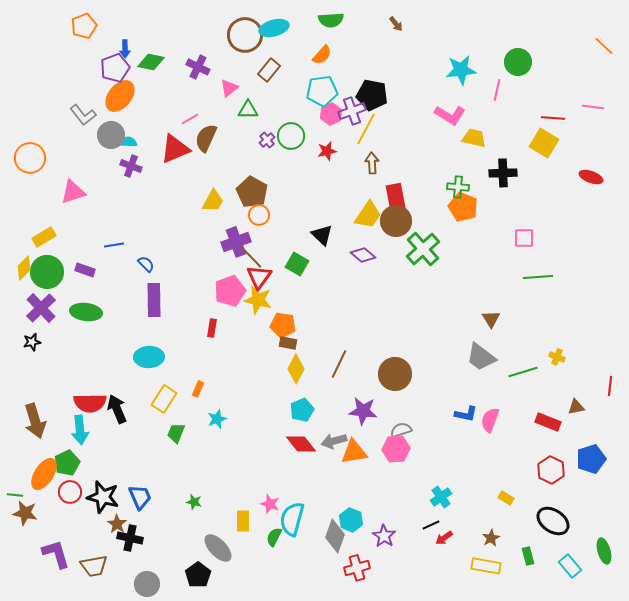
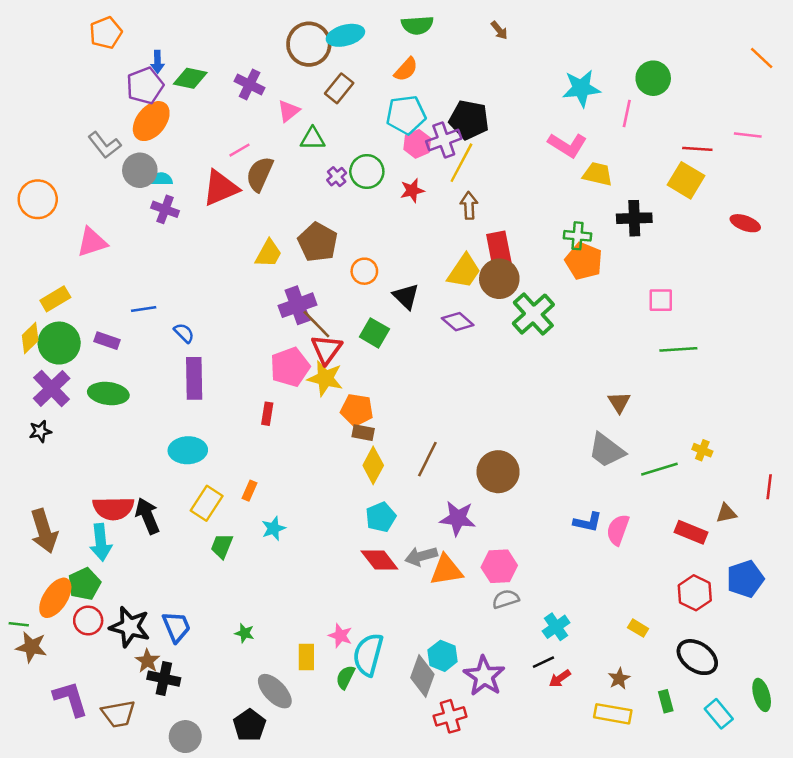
orange circle: (259, 215) -> (364, 271), moved
gray semicircle: (401, 430) -> (506, 599), moved
purple star: (384, 536) -> (484, 676), size x1.4

